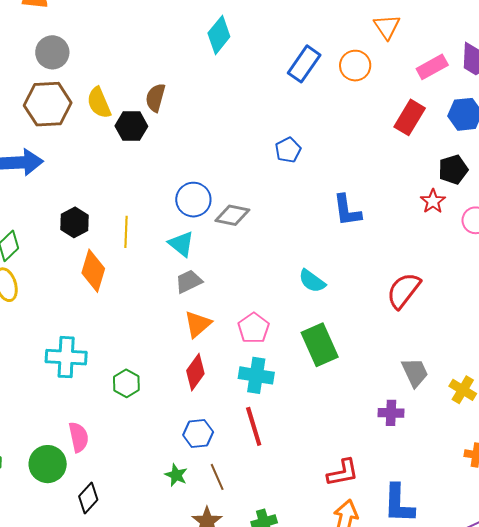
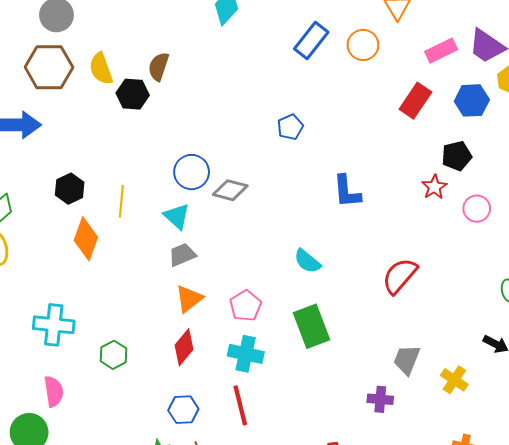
gray trapezoid: (415, 372) -> (407, 360), turned -136
pink semicircle: (79, 437) -> (54, 391), moved

